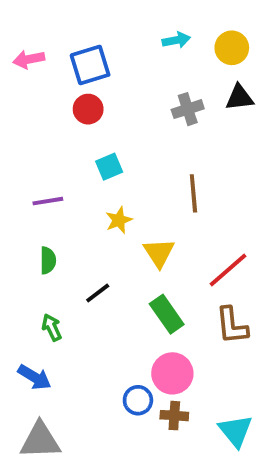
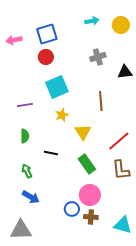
pink arrow: (29, 59) -> (14, 40), moved
black triangle: (239, 98) -> (125, 72), moved
cyan square: (109, 167) -> (57, 87), size x1.6
black line: (98, 293) -> (51, 153), turned 48
blue arrow: (34, 377) -> (31, 197), moved
cyan triangle: (236, 431) -> (123, 225), turned -36

